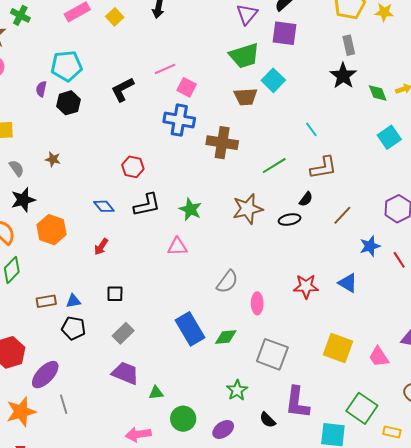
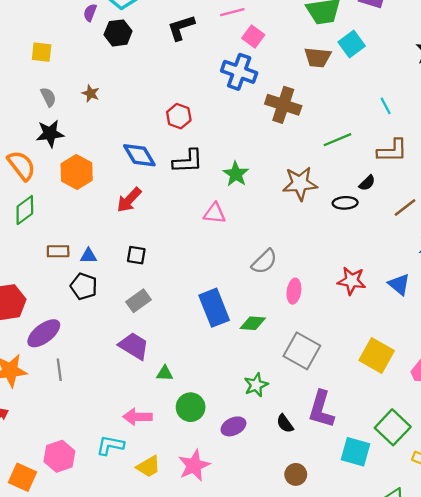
blue diamond: (104, 206) -> (139, 155), size x1.4
red arrow: (101, 247) -> (129, 200), size x1.4

